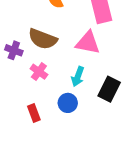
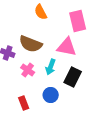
cyan arrow: (78, 77) -> (51, 67), moved
black rectangle: (109, 89) -> (73, 77), moved

